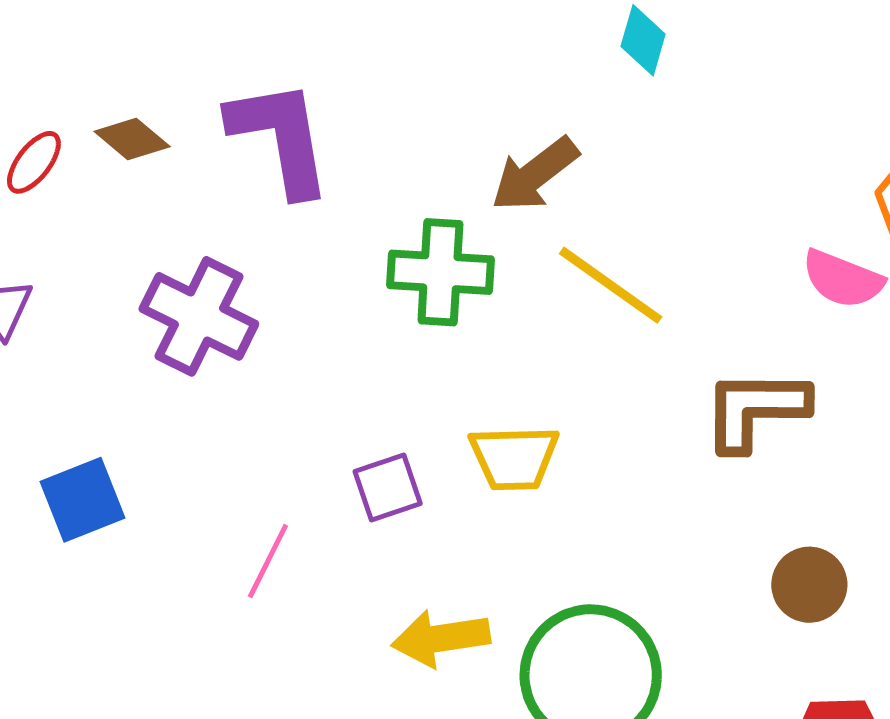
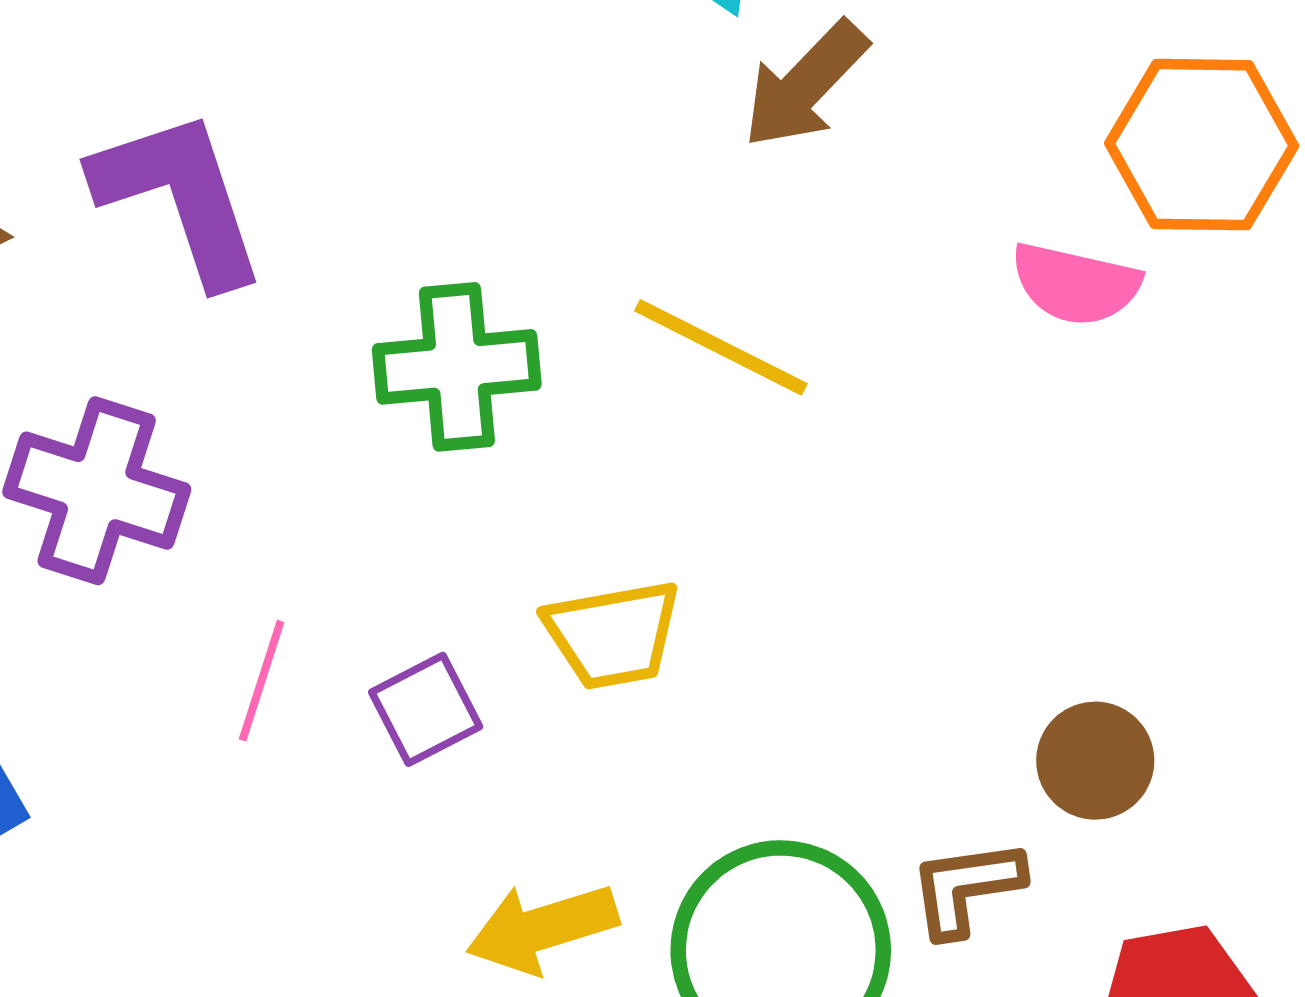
brown arrow: (535, 174) -> (805, 85), moved
brown L-shape: (755, 409) -> (966, 888), moved, size x0.7
pink line: (268, 561) -> (262, 681), moved

